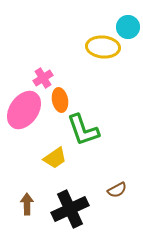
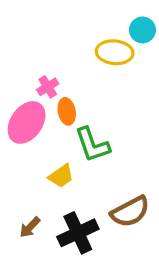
brown semicircle: (117, 190) -> (130, 212), size x1.8
brown arrow: (27, 204) -> (30, 227), turned -135

